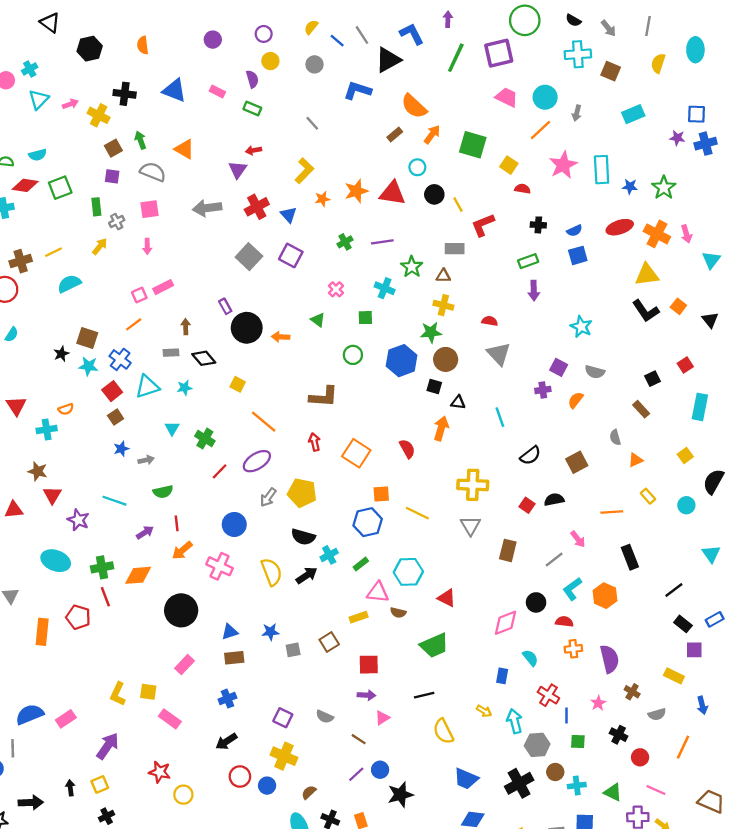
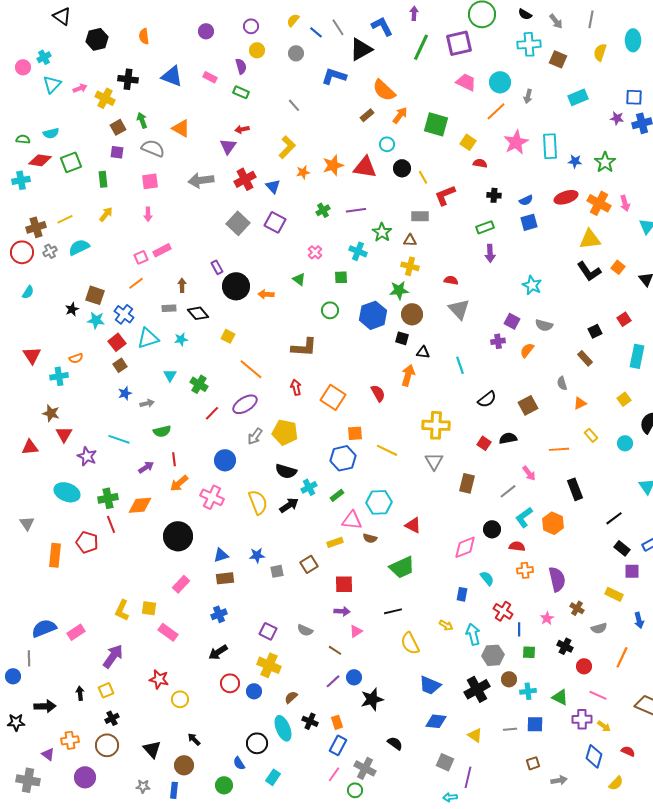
gray cross: (117, 222) -> (50, 251), moved

